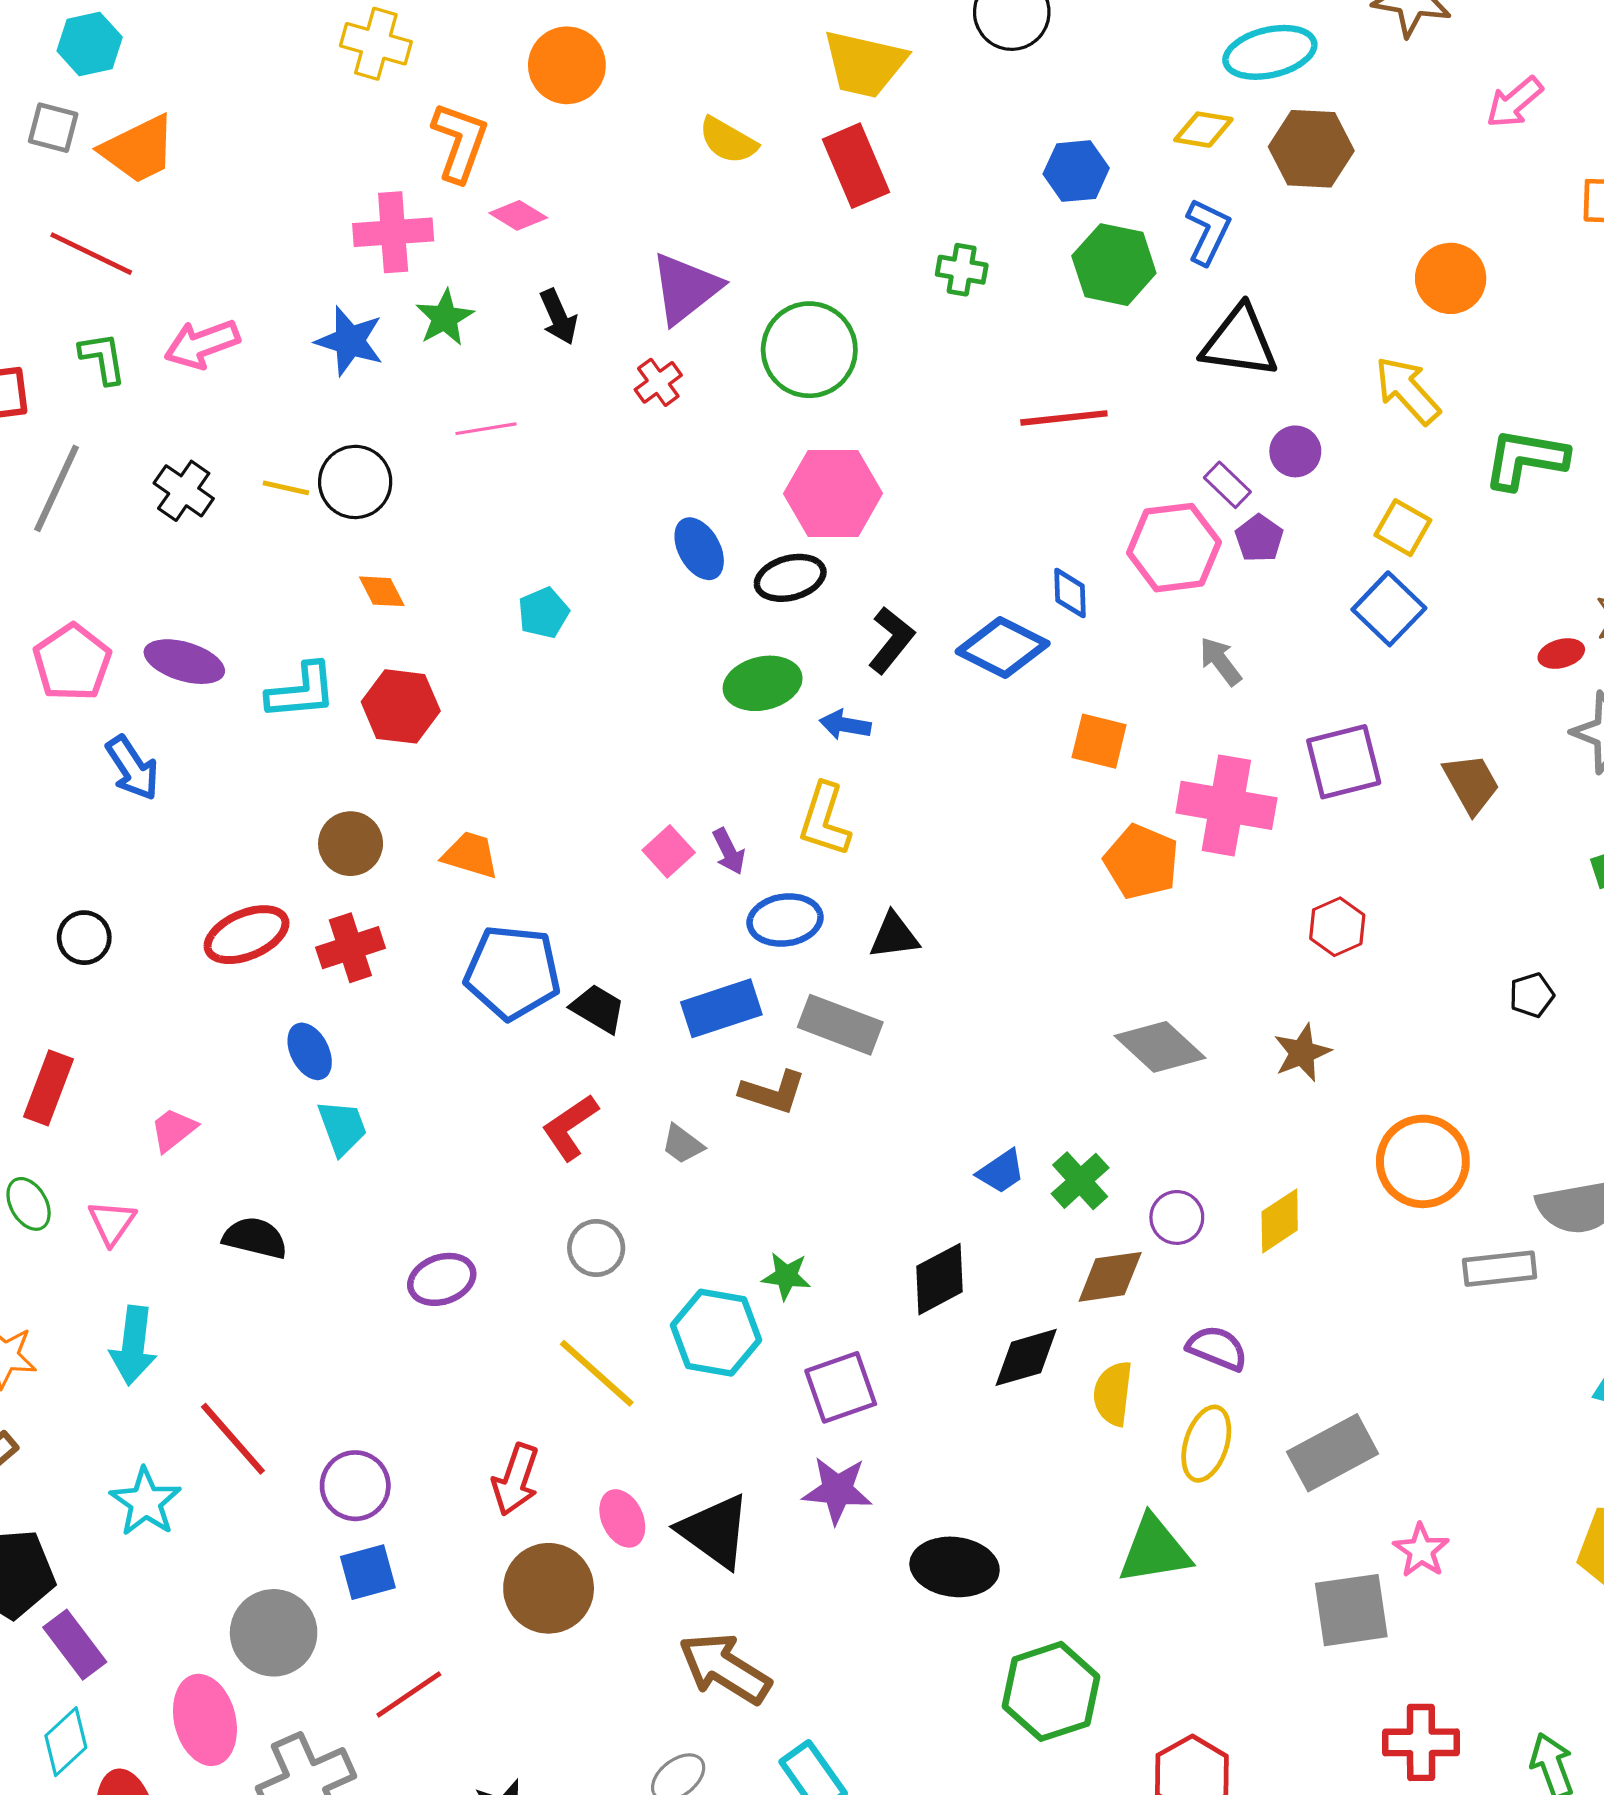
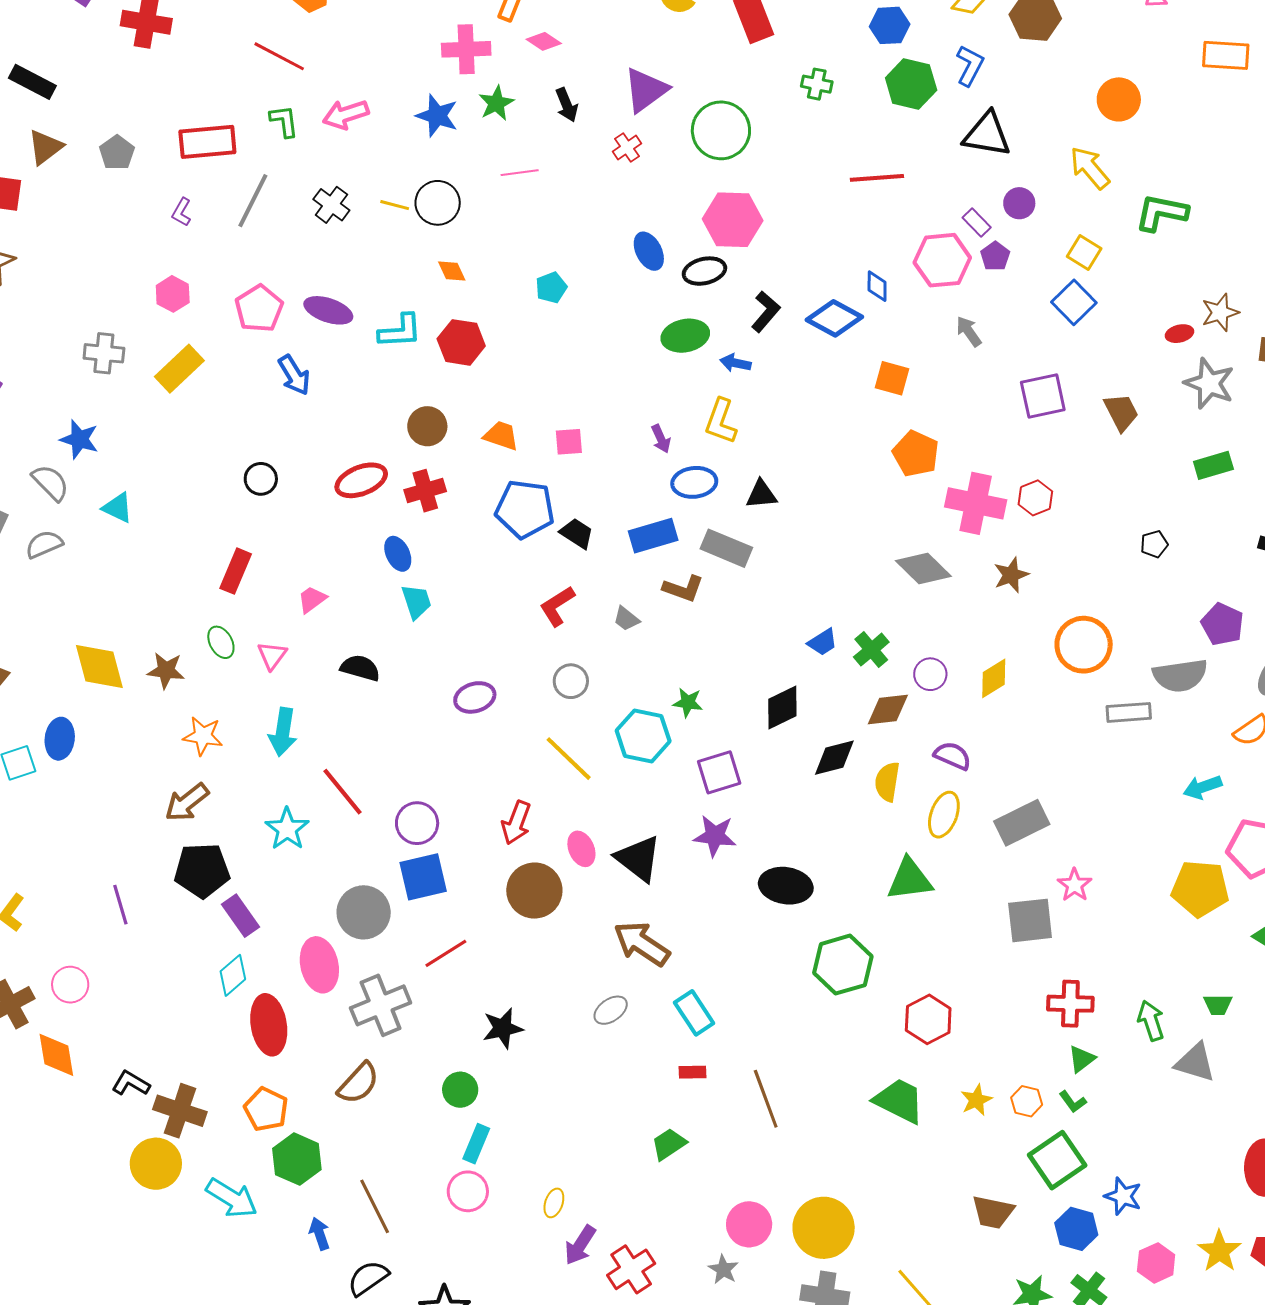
pink cross: (1226, 805) -> (976, 503), moved
pink square: (669, 851) -> (569, 442), moved, turned 36
blue square: (368, 1572) -> (423, 877), size x1.4

